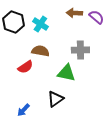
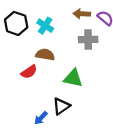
gray cross: (80, 50) -> (88, 40), moved
blue arrow: (23, 110) -> (41, 118), moved

